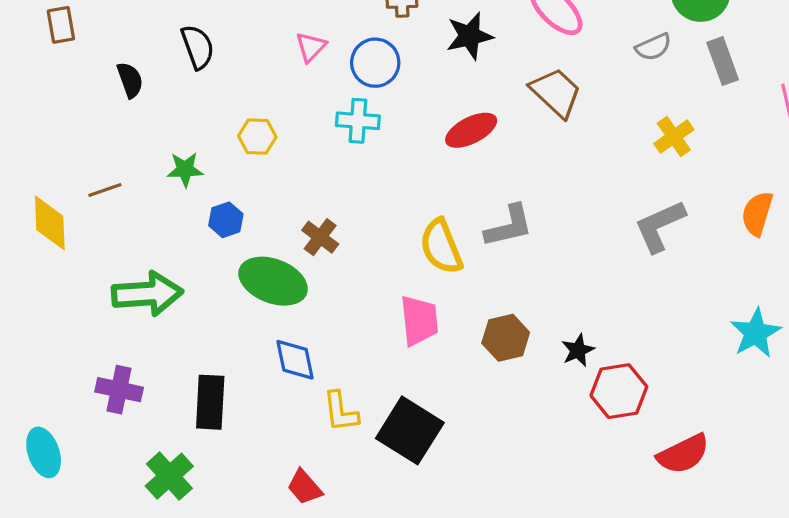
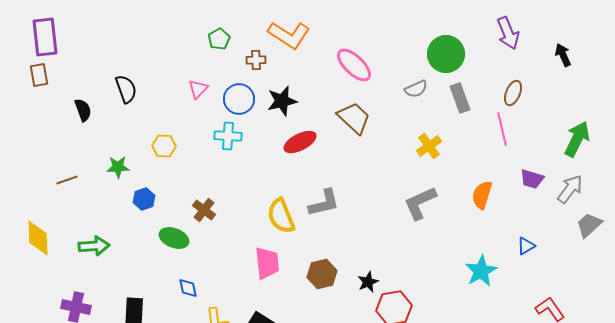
black star: (470, 36) -> (282, 101), moved
yellow diamond: (50, 223) -> (38, 238), moved
green ellipse: (273, 281) -> (174, 238), size x0.7
green arrow: (147, 294) -> (94, 246), size x0.7
blue diamond: (295, 360) -> (188, 288), size x0.7

